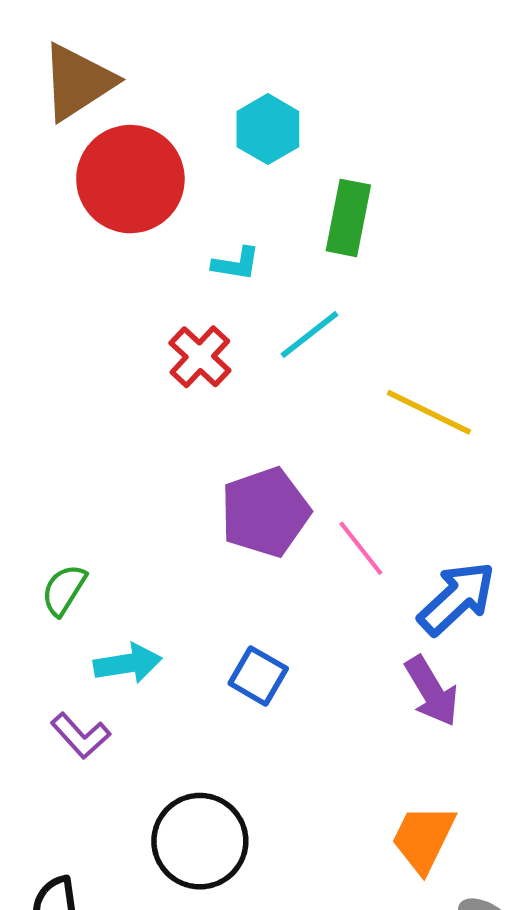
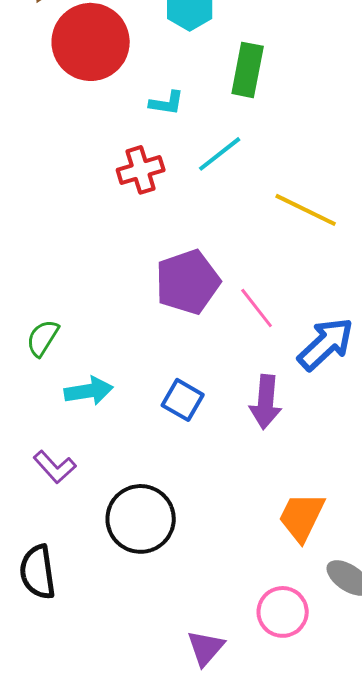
red cross: (200, 357) -> (141, 170), turned 30
purple arrow: (432, 691) -> (266, 402), moved, turned 36
purple L-shape: (81, 736) -> (55, 467), moved

